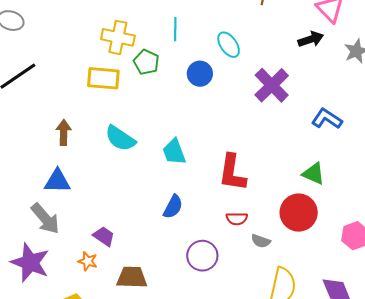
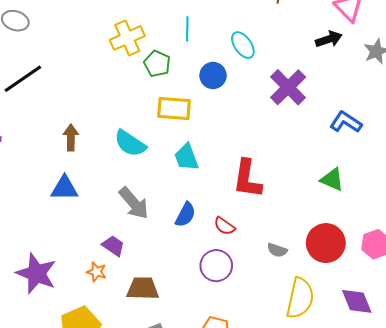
yellow cross: (118, 37) -> (127, 38), turned -36
yellow rectangle: (103, 78) -> (174, 108), moved
red circle: (299, 213) -> (326, 243), moved
gray arrow: (45, 219) -> (134, 203), moved
red semicircle: (237, 219) -> (224, 226), moved, turned 35

